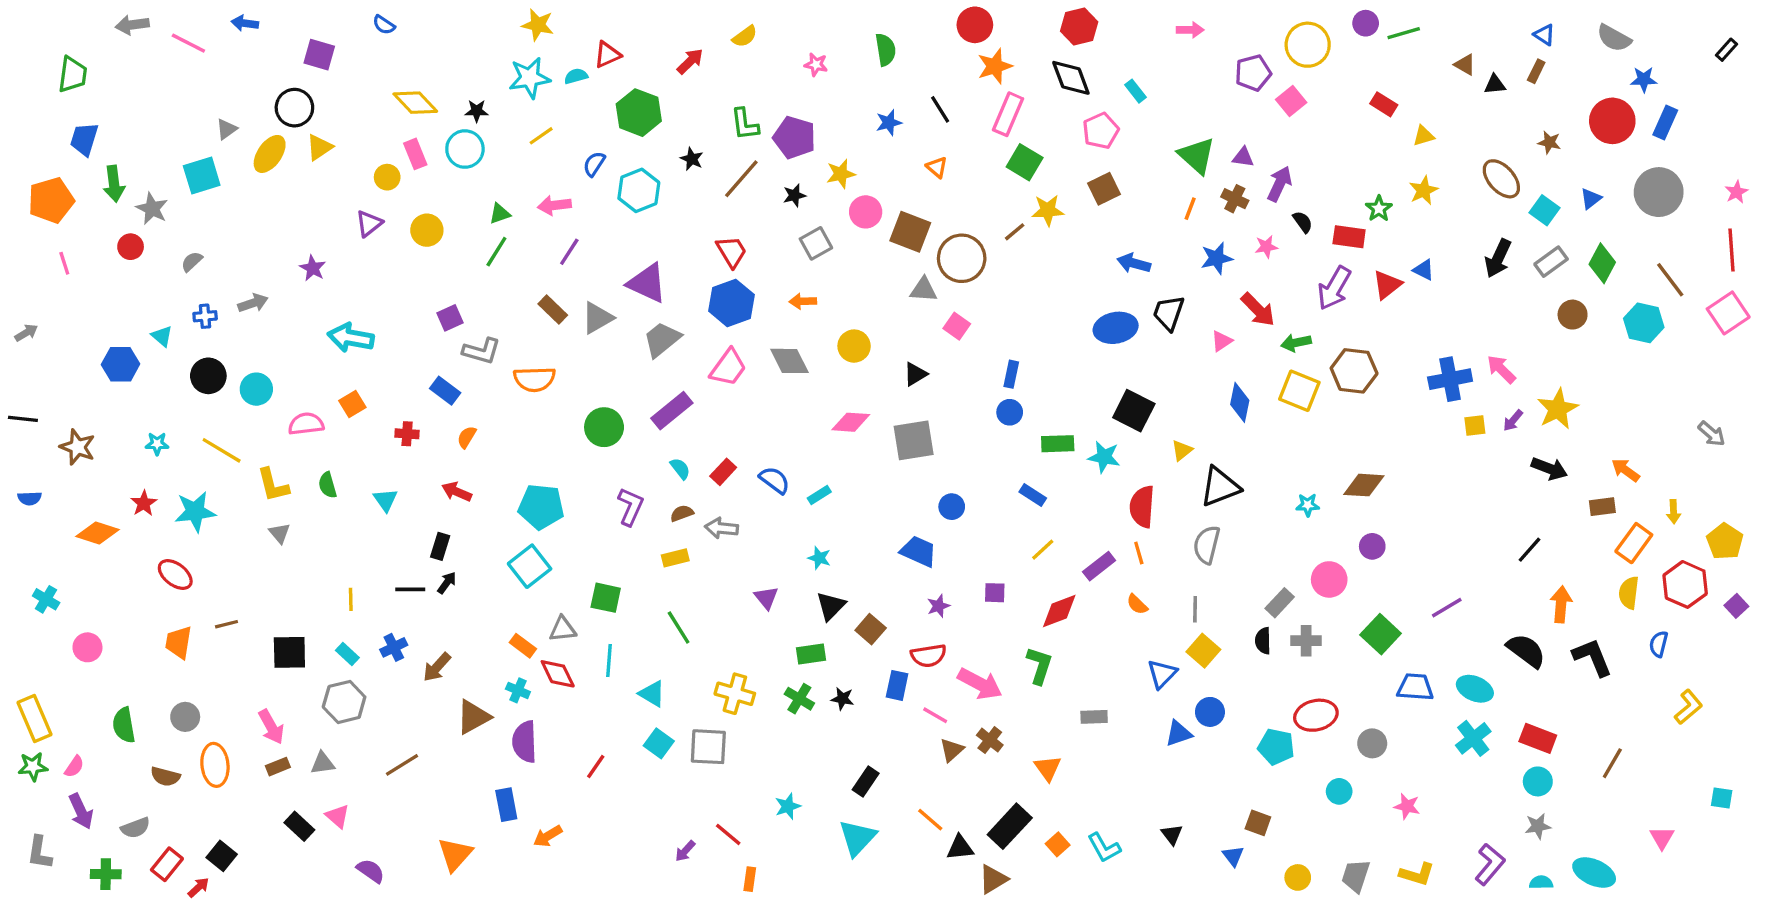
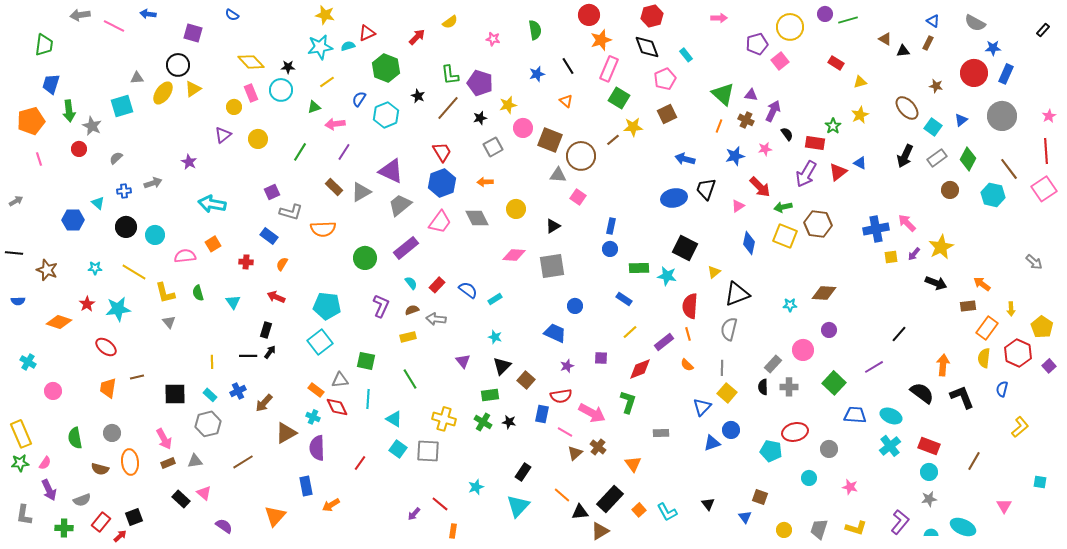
gray triangle: (227, 129) -> (137, 78), turned 32
green triangle: (500, 214) -> (314, 107), moved
black line: (1530, 550) -> (899, 334), moved
black square: (222, 856) -> (134, 517), turned 30

